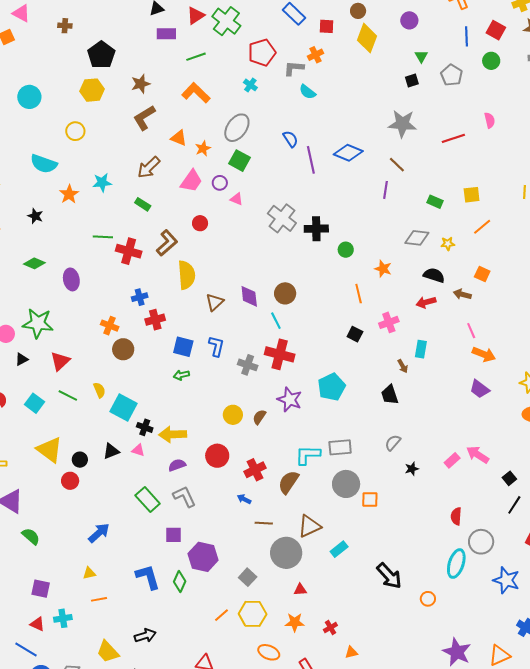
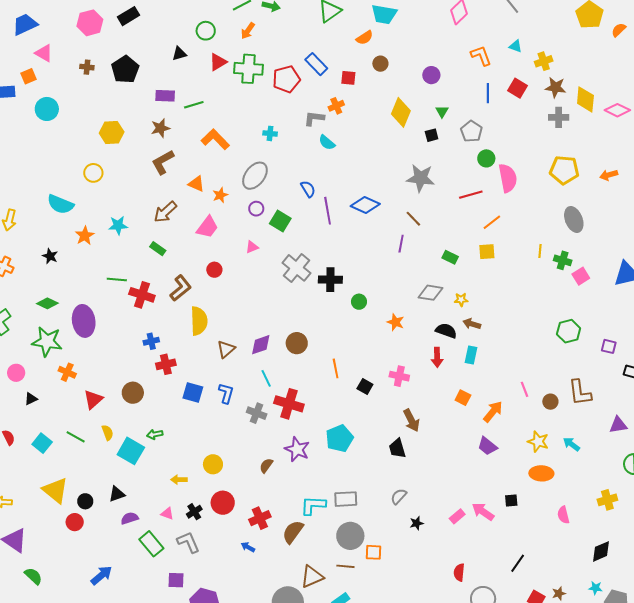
green cross: (226, 21) -> (248, 69), turned -36
purple rectangle: (166, 34) -> (165, 96), moved
yellow diamond: (367, 38) -> (401, 112), moved
red pentagon: (262, 53) -> (286, 79), moved
black pentagon: (101, 55) -> (125, 69), moved
green line: (196, 57) -> (194, 105), moved
green circle: (491, 61) -> (486, 158), moved
cyan cross: (250, 85) -> (270, 133), turned -32
cyan circle: (29, 97) -> (47, 109), moved
pink semicircle: (490, 120) -> (508, 178), size x1.8
green square: (239, 161) -> (280, 221), moved
purple circle: (220, 183) -> (256, 209), moved
pink triangle: (237, 199) -> (252, 247), turned -48
orange line: (482, 227) -> (492, 222), moved
orange square: (482, 274) -> (463, 398), moved
purple ellipse: (71, 279) -> (84, 321), size x1.4
orange line: (359, 294) -> (336, 368), moved
brown arrow: (462, 294) -> (472, 324), moved
purple diamond: (249, 296) -> (261, 345), turned 75
red arrow: (426, 302) -> (437, 357), turned -78
cyan line: (276, 321) -> (266, 378), moved
pink cross: (389, 322) -> (399, 376), turned 30
green star: (38, 323) -> (47, 342), moved
orange cross: (110, 326) -> (67, 372), moved
pink line: (471, 331) -> (525, 389), moved
cyan rectangle: (421, 349) -> (471, 355), moved
orange arrow: (484, 354) -> (493, 412), turned -75
red triangle: (60, 361) -> (93, 399), moved
brown arrow: (403, 366) -> (411, 420), size x1.6
green arrow: (181, 375) -> (155, 434), moved
yellow circle: (233, 415) -> (213, 464), moved
black cross: (145, 427) -> (194, 512), moved, turned 35
yellow arrow: (173, 434) -> (179, 480), size x0.6
pink triangle: (138, 450) -> (167, 514), moved
purple semicircle: (177, 465) -> (130, 518), moved
black square: (509, 478) -> (511, 501), moved, turned 32
brown line: (264, 523) -> (345, 566), moved

